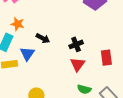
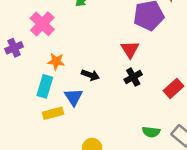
red rectangle: (106, 58) -> (174, 88), turned 63
red triangle: (78, 64) -> (130, 49), moved

